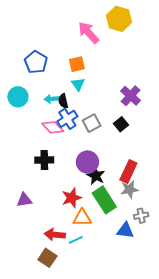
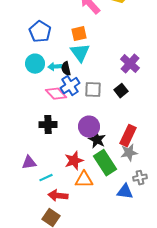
cyan triangle: (78, 84) -> (80, 53), size x1.5
cyan circle: (18, 97) -> (35, 64), moved
gray square: (92, 123) -> (93, 90), turned 30
cyan line: (76, 240) -> (46, 178), moved

